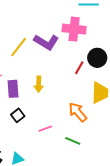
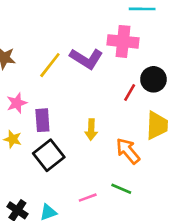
yellow arrow: (39, 84) -> (91, 130), moved
black square: (18, 115) -> (49, 155), size x1.6
pink line: (45, 129) -> (88, 198), moved

